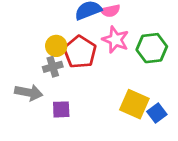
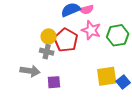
gray cross: (53, 67) -> (47, 52), turned 32
yellow square: (134, 104) -> (107, 76), turned -30

